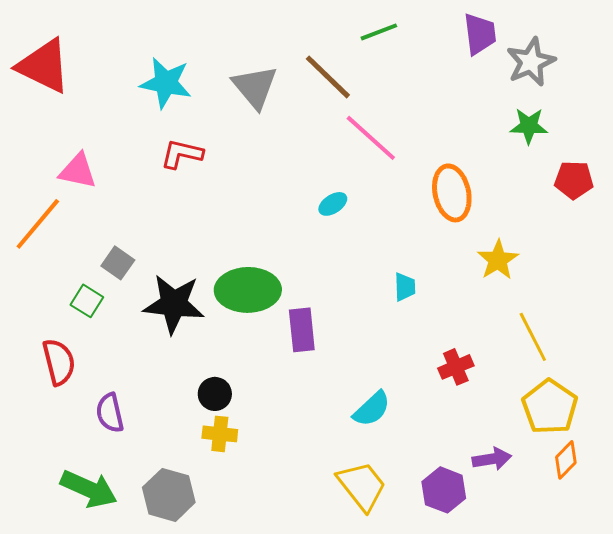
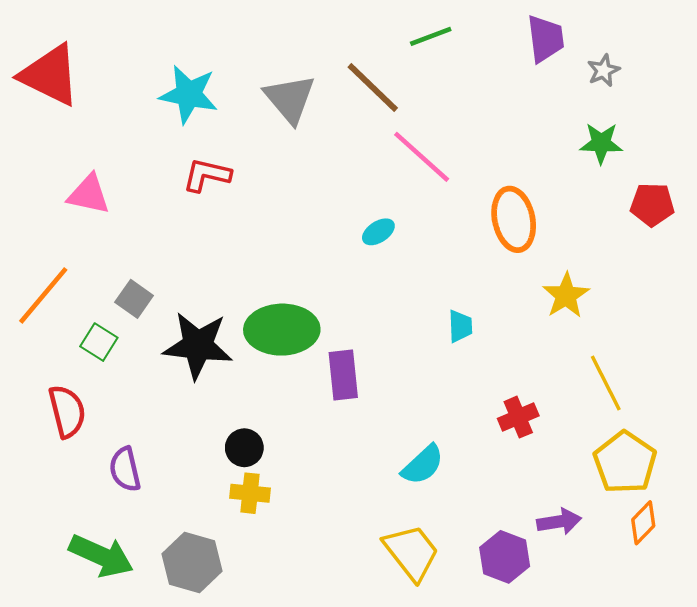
gray star: (531, 62) -> (603, 70), size x0.6
orange line: (38, 224) -> (43, 295), moved

